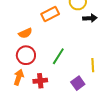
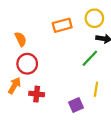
orange semicircle: (25, 33) -> (21, 39), moved, turned -104
green line: (58, 56) -> (90, 58), moved

